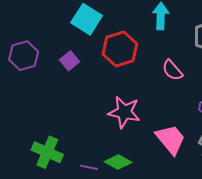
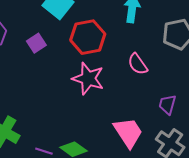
pink star: (124, 112) -> (88, 79), moved

